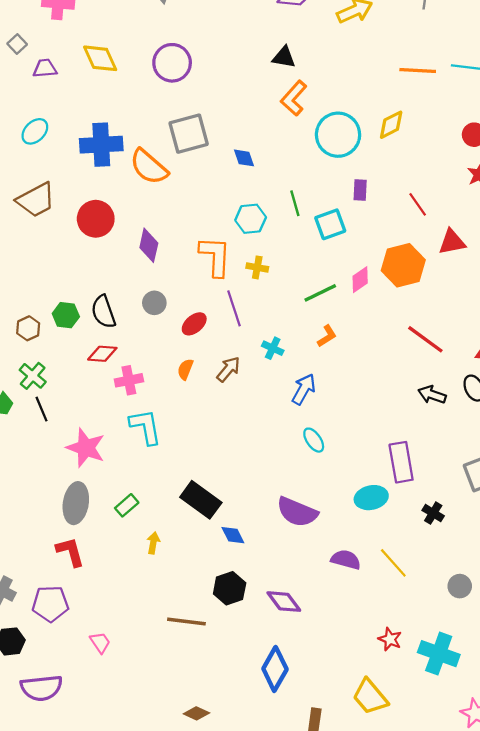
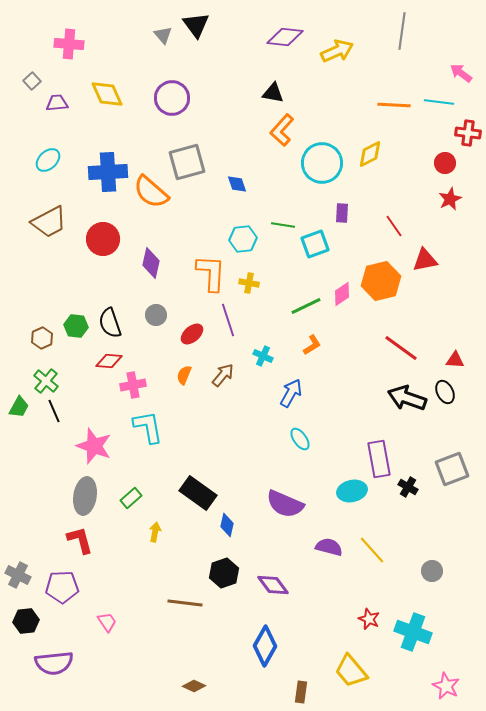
green line: (295, 203) -> (283, 225), turned -65
black arrow: (432, 395) -> (407, 398), size x1.5
black cross: (433, 513) -> (408, 487), moved
blue diamond: (233, 535) -> (227, 525), turned 40

